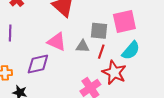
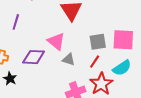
gray square: (99, 31) -> (98, 42), turned -30
gray triangle: (83, 46) -> (69, 60), moved

